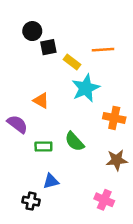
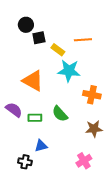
cyan star: (86, 88) -> (69, 71), turned 30
orange triangle: (41, 101) -> (33, 81), size x1.6
purple semicircle: (17, 124) -> (14, 110), moved
pink cross: (104, 200) -> (84, 161), turned 35

